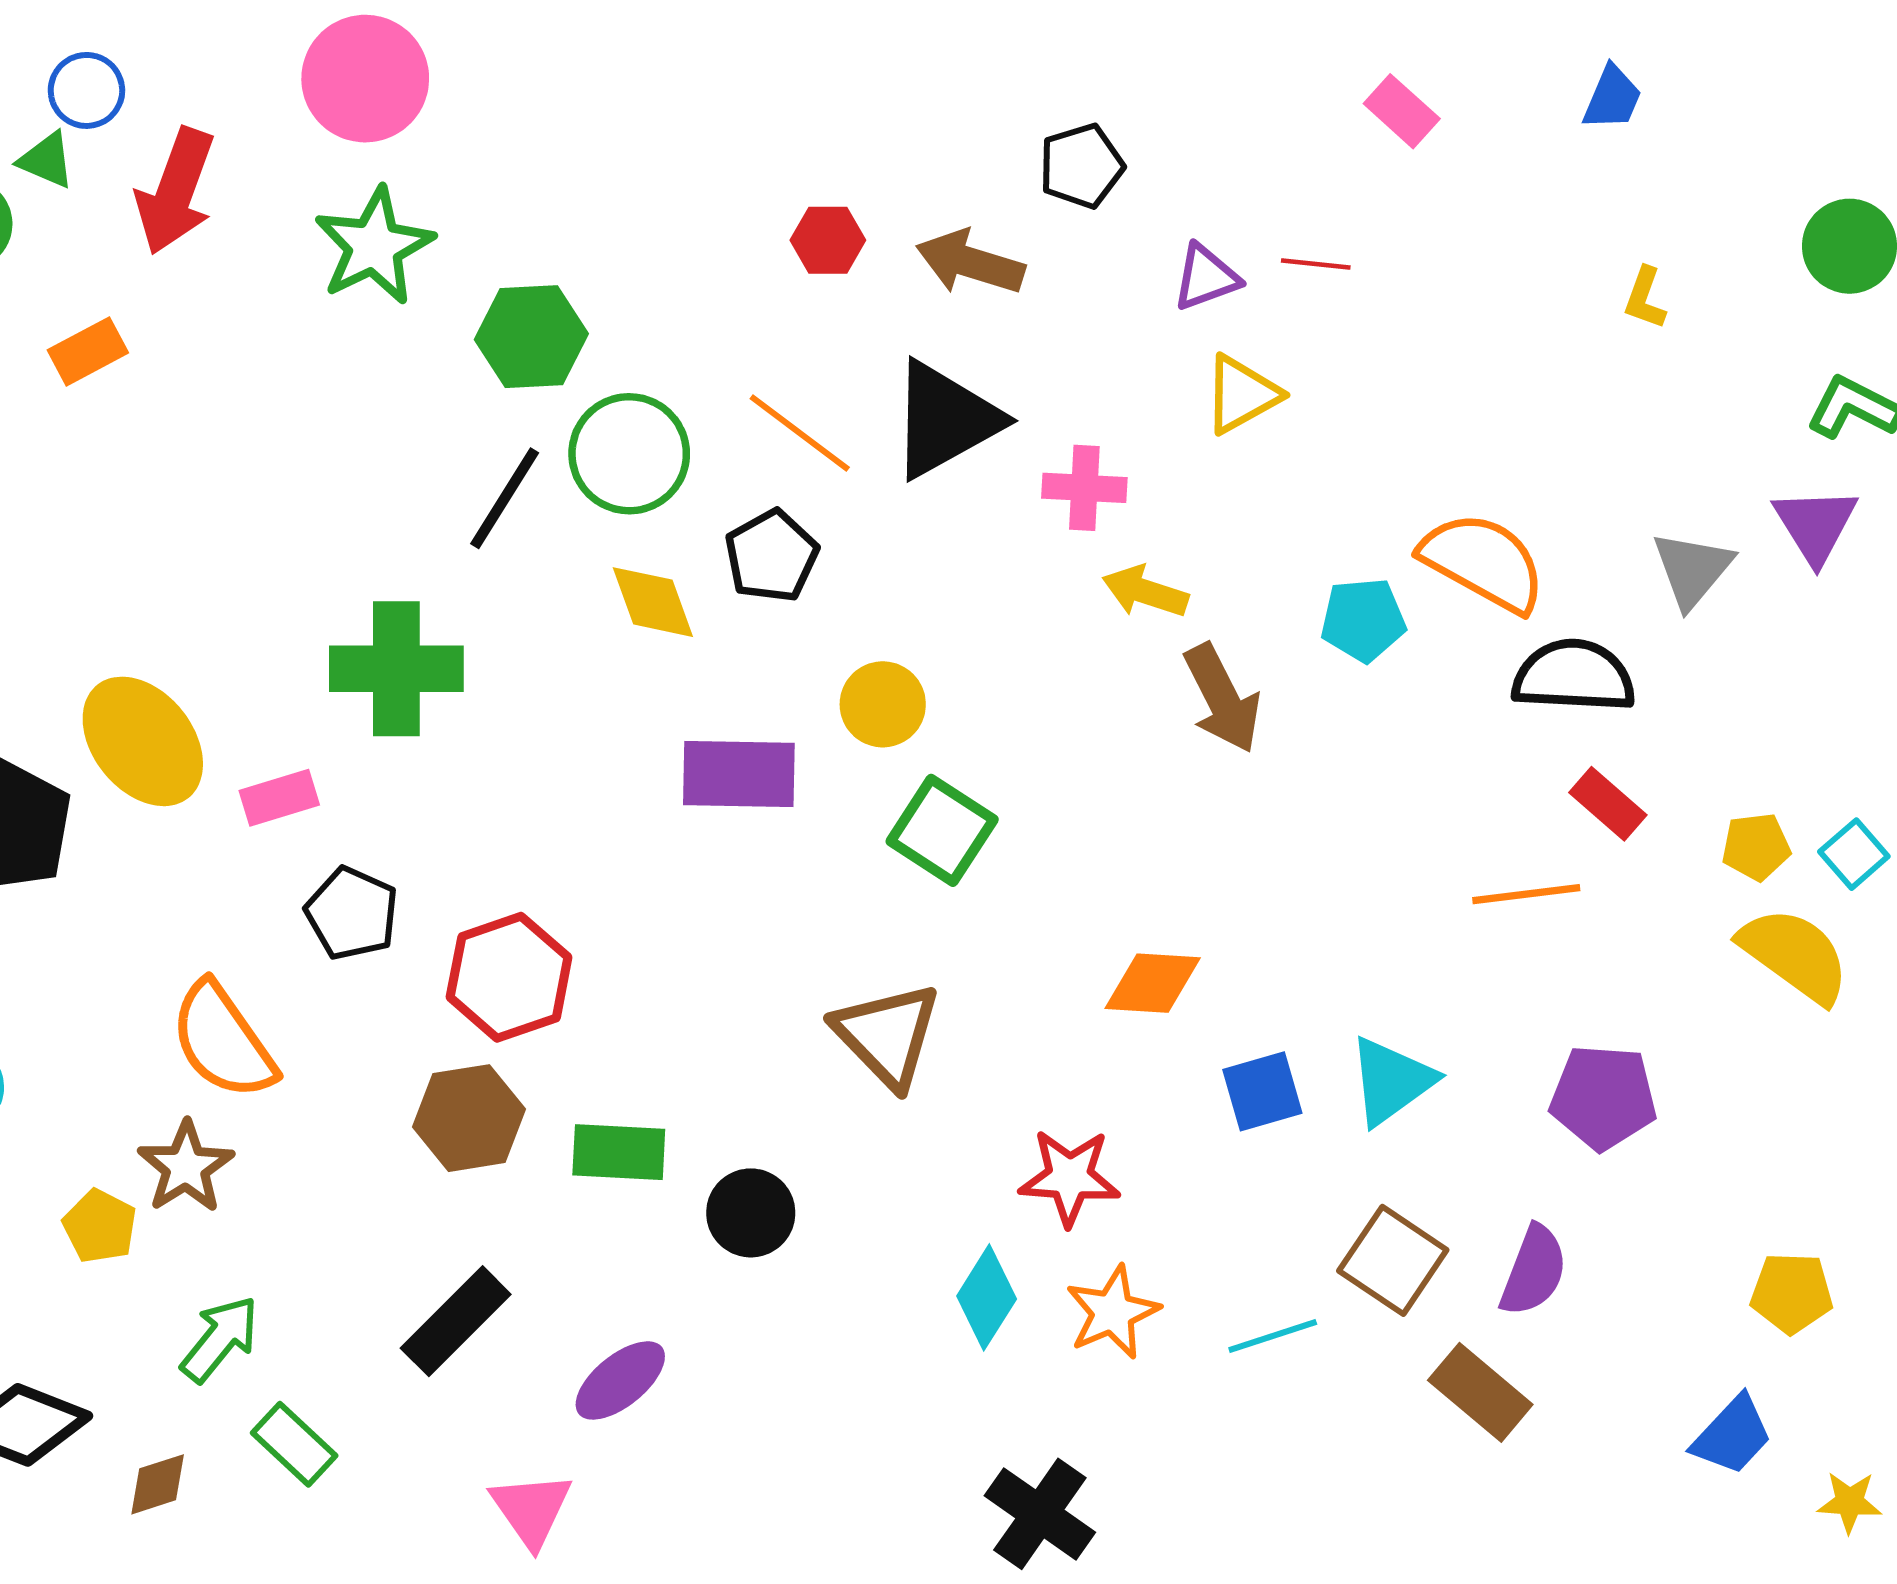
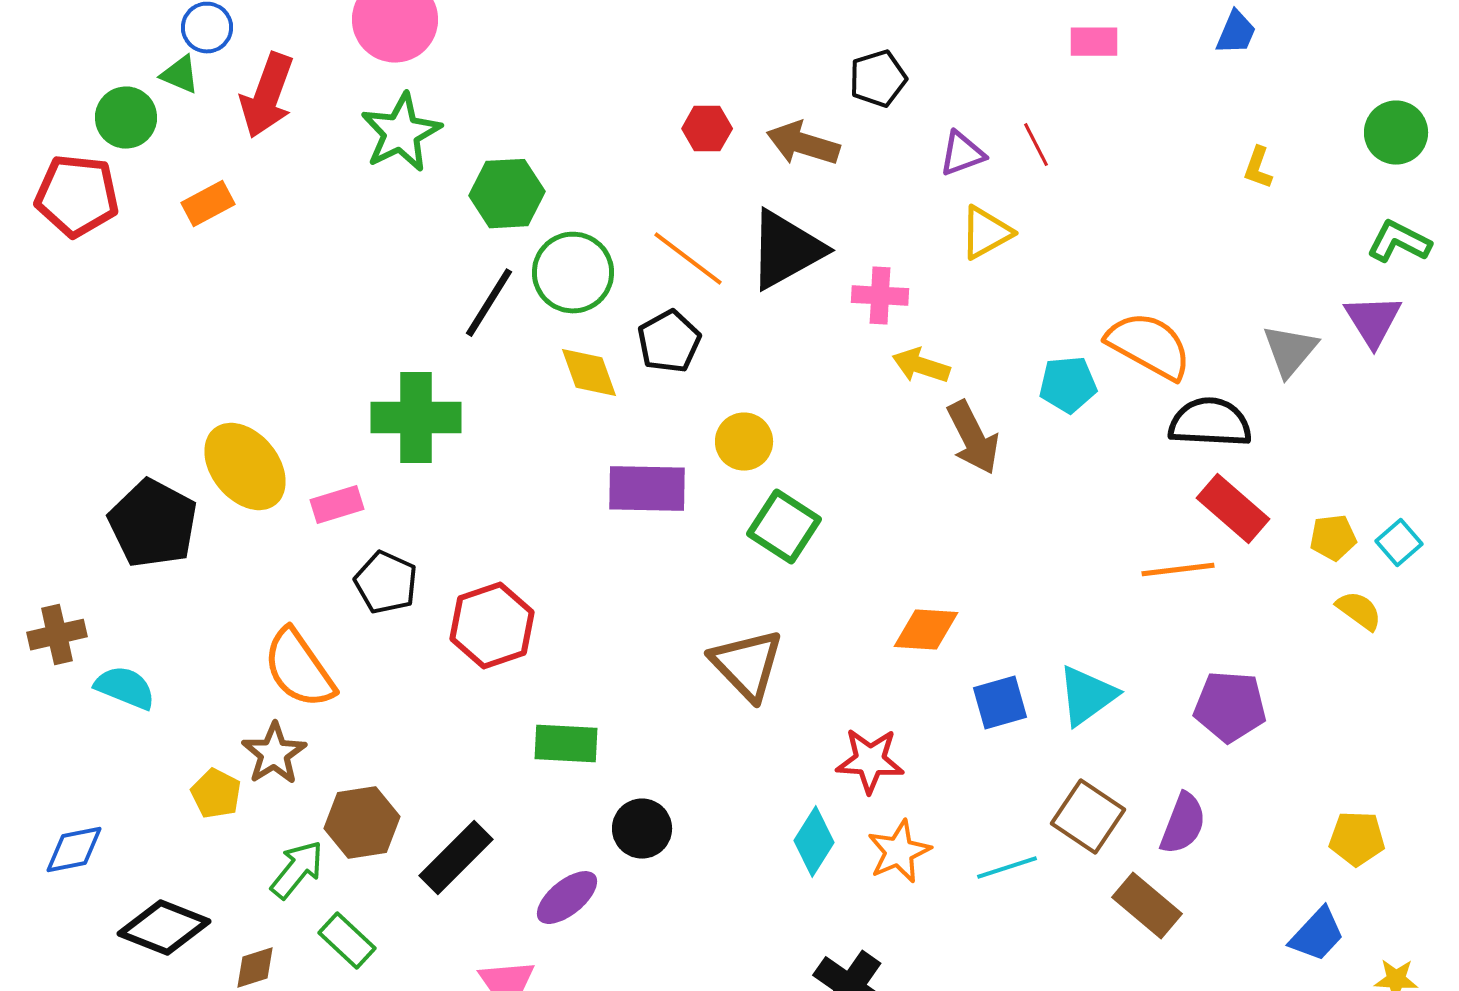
pink rectangle: (1402, 111) -> (1094, 42), turned -42
red line: (1316, 264) -> (1036, 145), turned 57
red rectangle: (1608, 804) -> (1233, 509), size x1.4
yellow semicircle: (1795, 955) -> (1359, 611), size x0.6
brown hexagon: (469, 1118) -> (362, 823), moved
black circle: (751, 1213) -> (642, 829), moved

